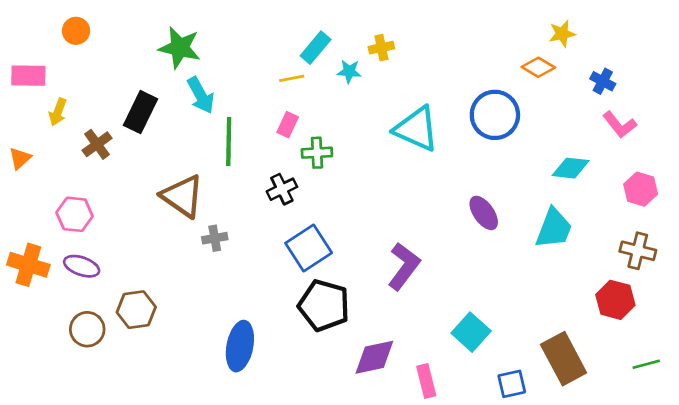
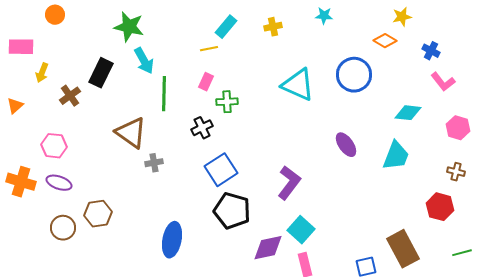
cyan star: (349, 71) -> (324, 16), moved
brown cross: (638, 251) -> (456, 172), size x0.7
cyan square: (471, 332) -> (301, 230), moved

